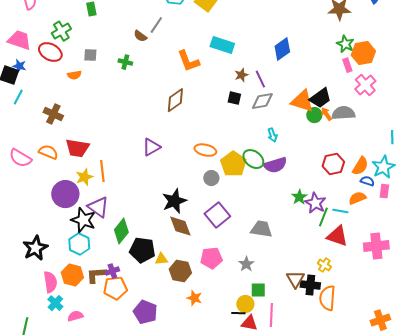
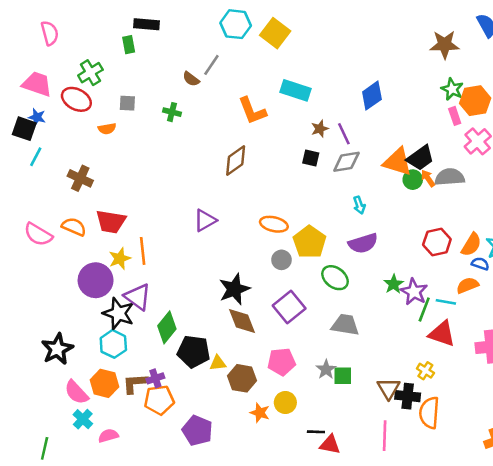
green ellipse: (253, 159) -> (335, 278), moved
pink semicircle: (50, 282) -> (76, 392), turned 145
green square: (258, 290) -> (343, 376), moved
yellow circle: (245, 304) -> (285, 403), moved
pink line: (271, 315) -> (385, 436), moved

